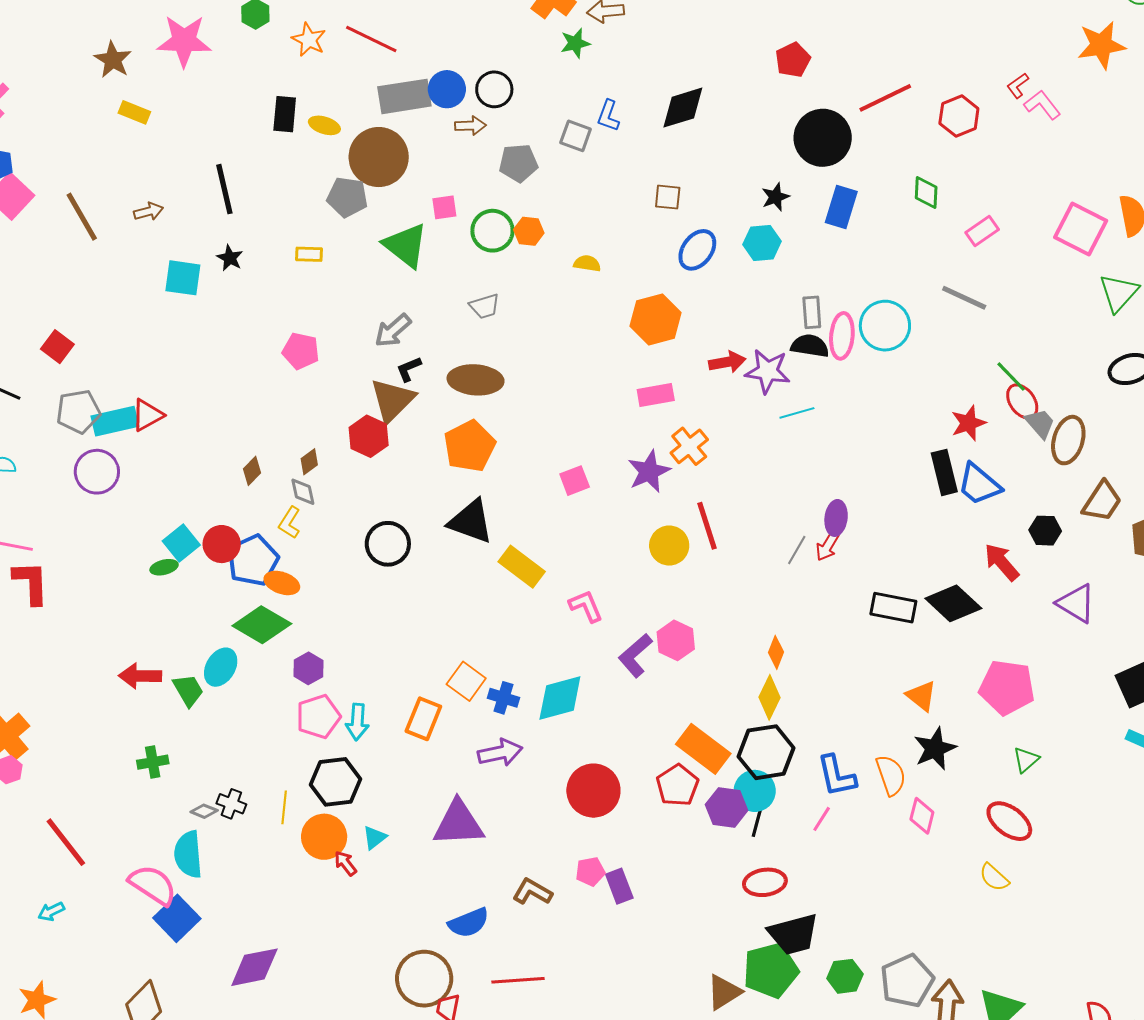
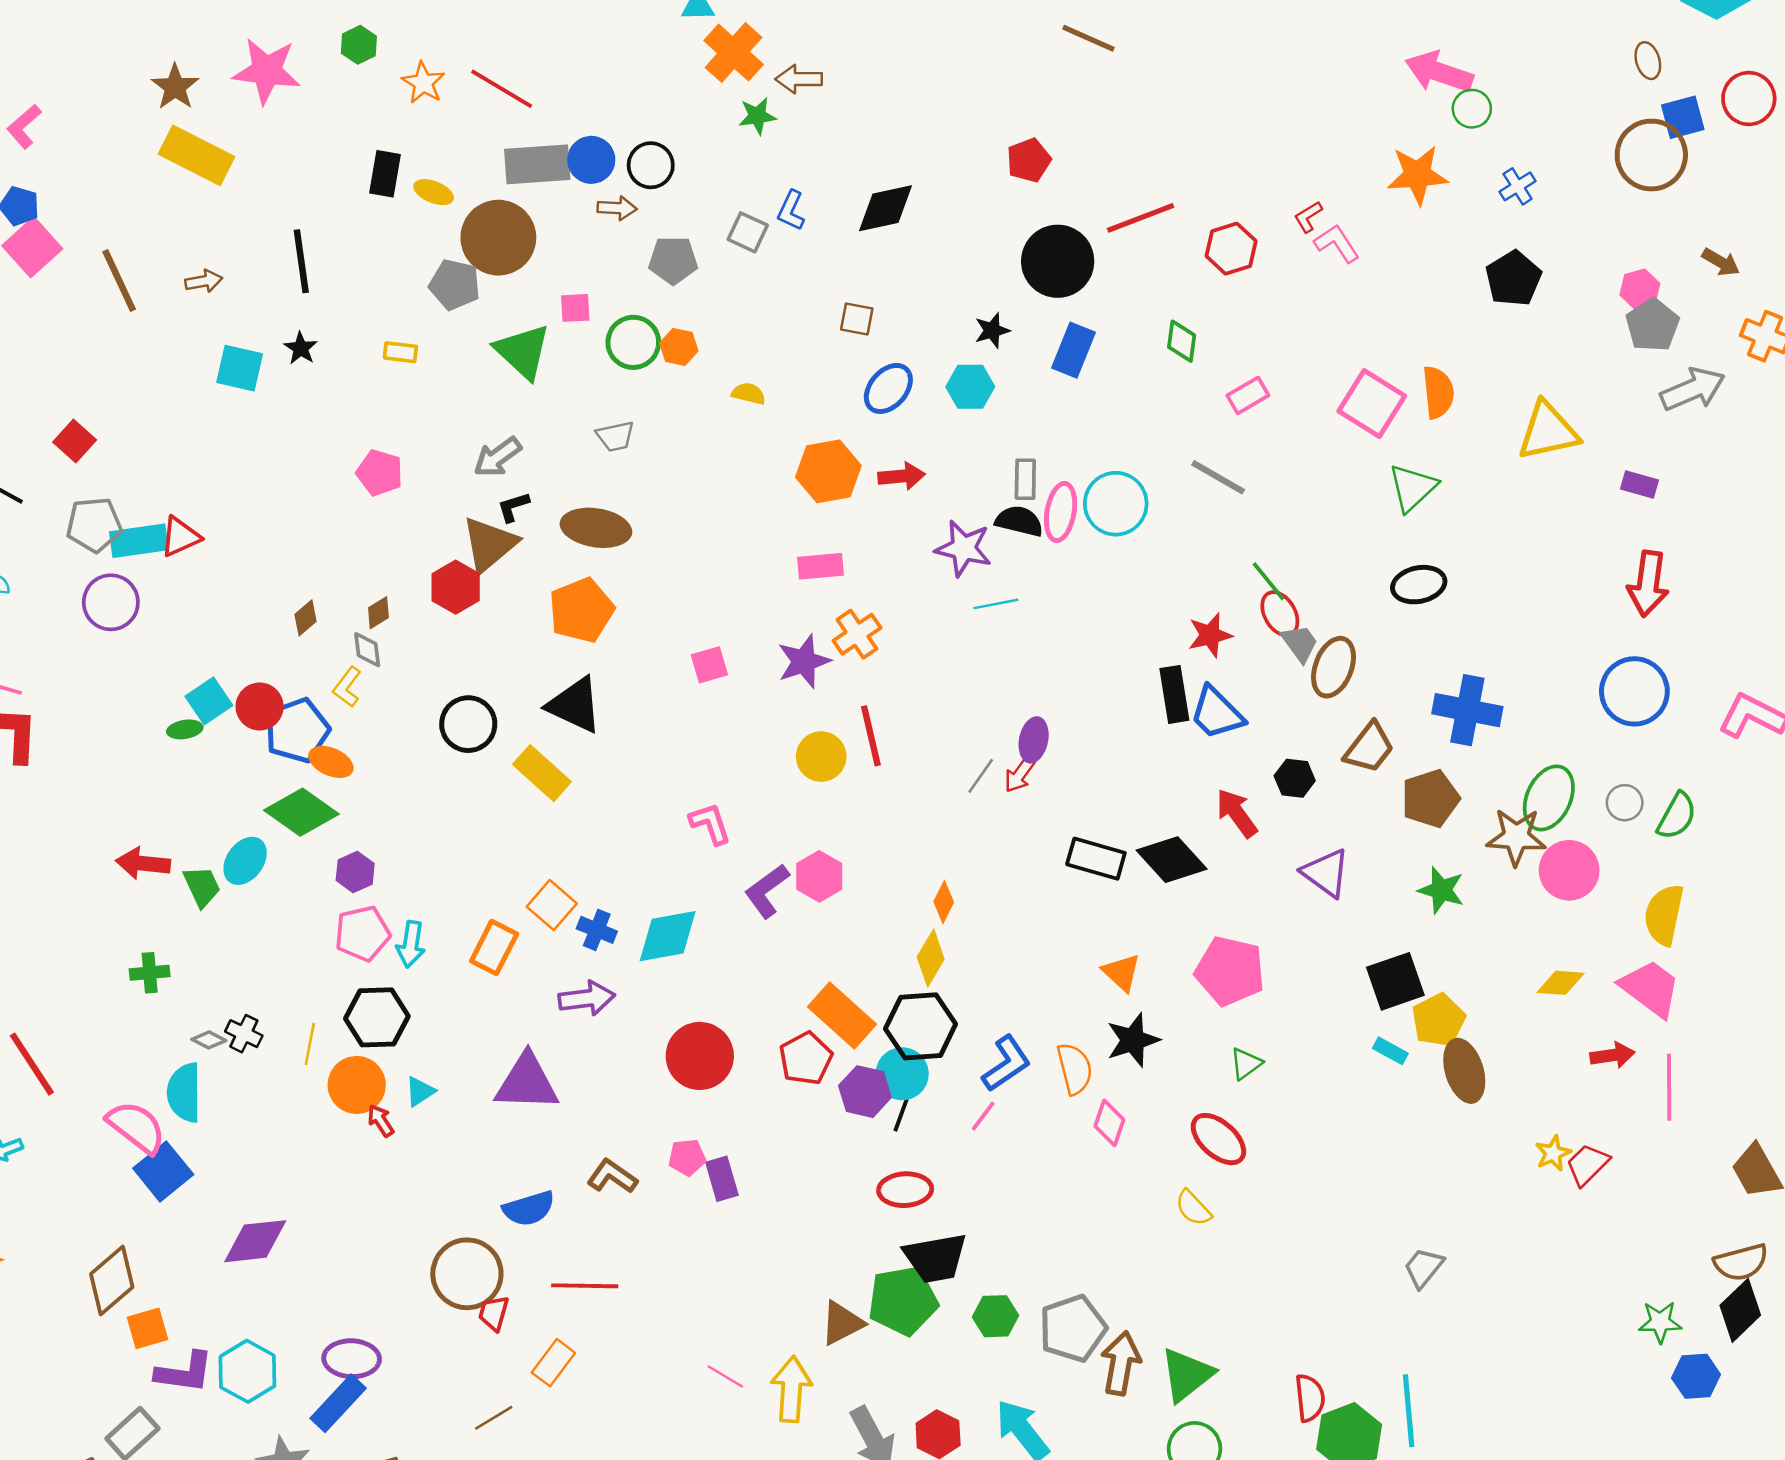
yellow rectangle: (134, 112) -> (197, 155), size x1.8
red arrow: (727, 362) -> (902, 476), moved
yellow rectangle: (522, 567) -> (542, 773), moved
blue L-shape: (836, 776) -> (1006, 1064), turned -117

